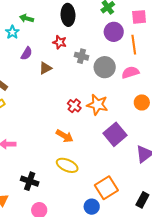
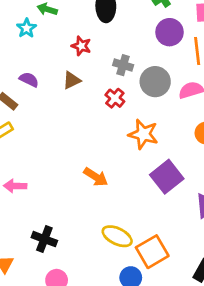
red star: (60, 42) -> (81, 46), moved
purple semicircle: (27, 53) -> (29, 80), moved, turned -96
red cross: (74, 106) -> (115, 98), moved
yellow ellipse: (67, 165) -> (117, 236), moved

